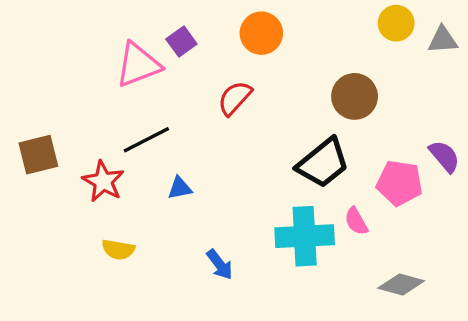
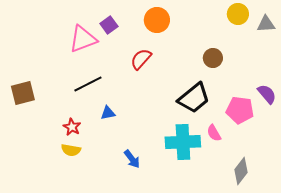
brown circle: (355, 96) -> (213, 58), size x0.7
red star: (103, 181) -> (72, 127), moved, size x0.7
gray diamond: (401, 285) -> (241, 171), turned -68

